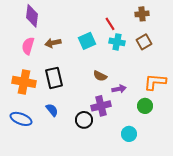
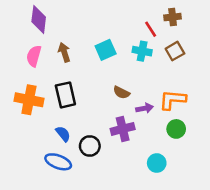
red line: (110, 24) -> (151, 29), moved
brown arrow: (53, 43) -> (64, 52), turned 84
orange L-shape: (155, 82) -> (173, 100), moved
blue ellipse: (21, 119) -> (58, 162), moved
black circle: (84, 120) -> (90, 146), moved

